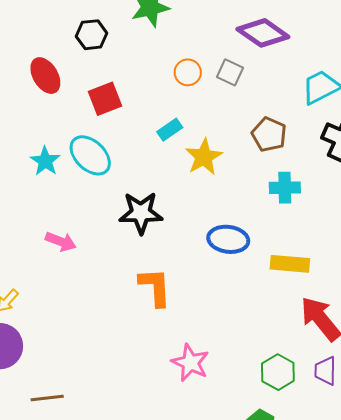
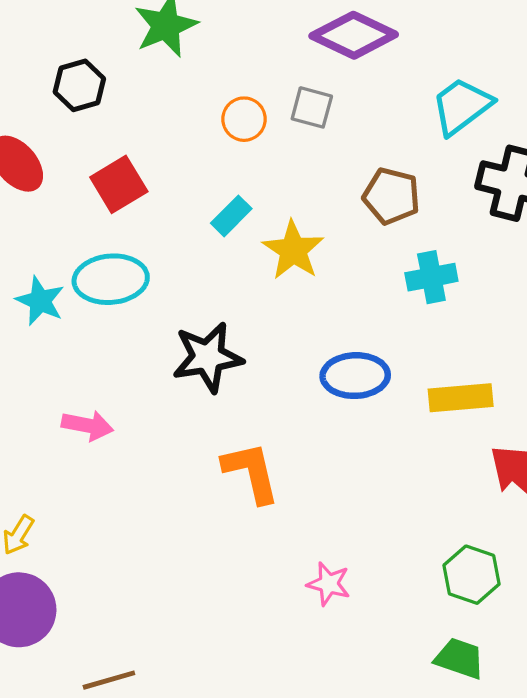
cyan ellipse: (90, 155) -> (111, 279), turned -39
pink star: (190, 363) -> (329, 584), size x0.7

